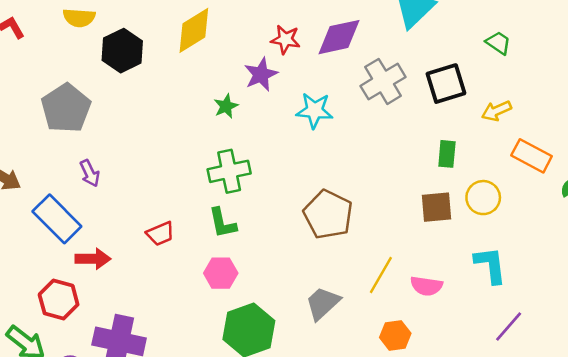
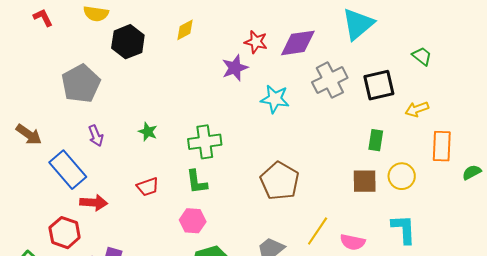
yellow diamond: (194, 30) -> (185, 30), size x0.6
green star: (226, 106) -> (148, 132), moved, turned -30
orange rectangle: (532, 156) -> (442, 146), turned 60

